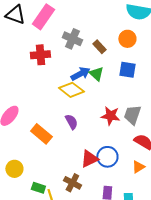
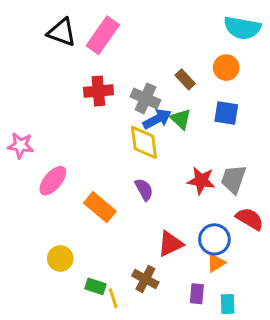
gray cross: (72, 39) -> (145, 98), moved
yellow diamond: (71, 90) -> (144, 142), turned 45
blue circle: (107, 157) -> (214, 239), moved
orange triangle: (138, 167) -> (216, 263), moved

